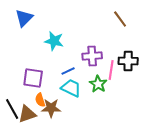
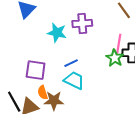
purple cross: (92, 56) -> (82, 23), moved
pink line: (111, 70) -> (119, 44), moved
green star: (98, 84) -> (115, 58), moved

